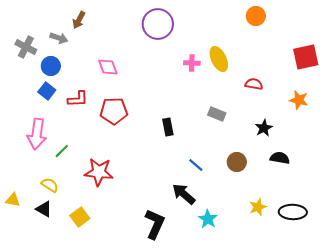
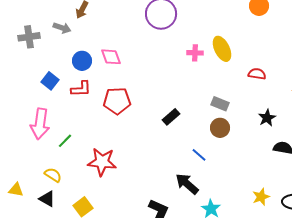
gray cross: (26, 47) -> (29, 37), turned -35
blue circle: (51, 66) -> (82, 61), moved
black rectangle: (168, 127) -> (171, 117), turned 60
brown circle: (237, 162) -> (220, 128), moved

